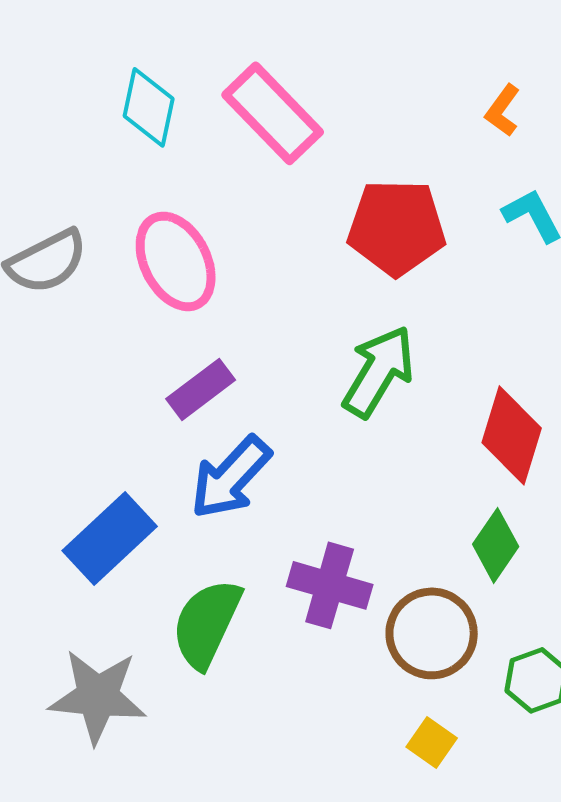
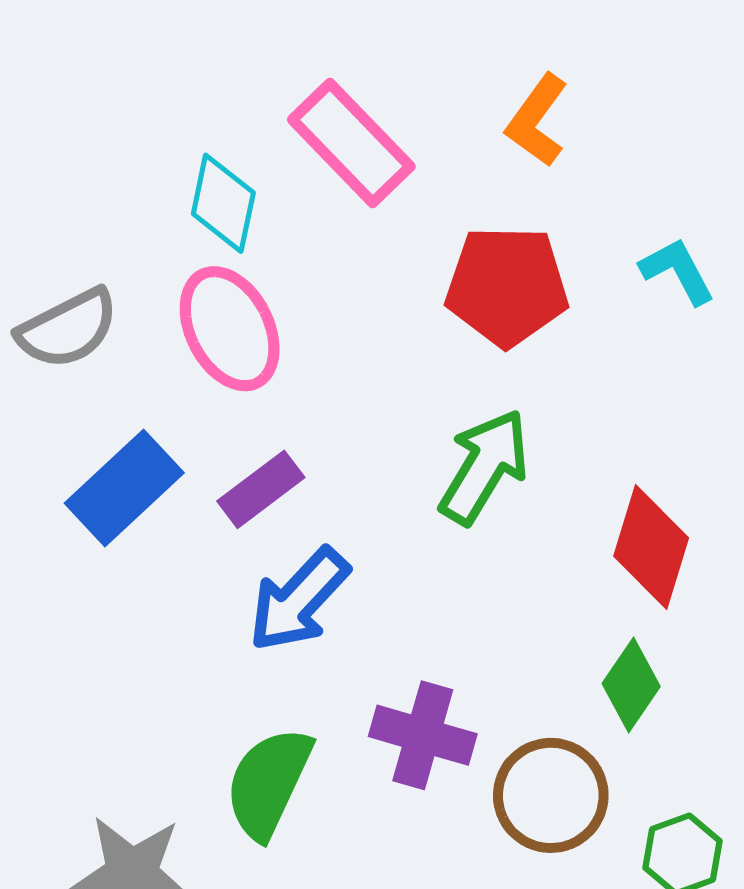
cyan diamond: (149, 107) -> (223, 203), moved
orange L-shape: (503, 110) -> (537, 120), moved, size x1.4
blue rectangle: (110, 538) -> (124, 488), moved

